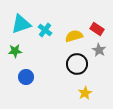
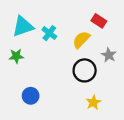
red rectangle: (97, 29) -> (99, 21), moved
yellow semicircle: (74, 36) -> (81, 40), turned -30
blue circle: (26, 77) -> (31, 96), moved

